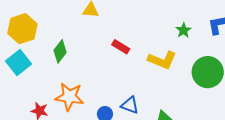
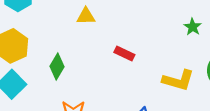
yellow L-shape: (162, 60) -> (178, 80), moved

